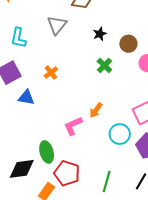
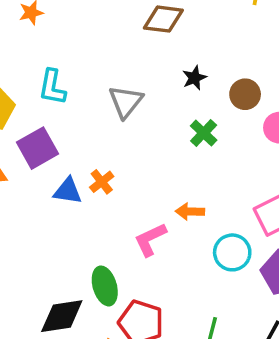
gray triangle: (57, 25) -> (126, 102), moved
orange cross: (51, 73) -> (102, 182), moved
orange arrow: (96, 110) -> (190, 212), turned 56

